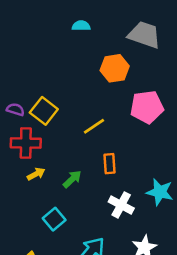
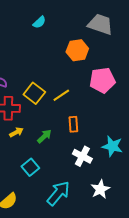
cyan semicircle: (81, 26) -> (39, 22), moved, turned 136
yellow square: (44, 111) -> (34, 93), moved

